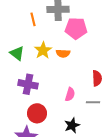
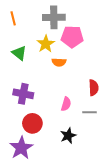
orange line: (33, 19) -> (13, 18), moved
yellow star: (43, 50) -> (46, 44), moved
green triangle: (17, 53) -> (19, 53), moved

